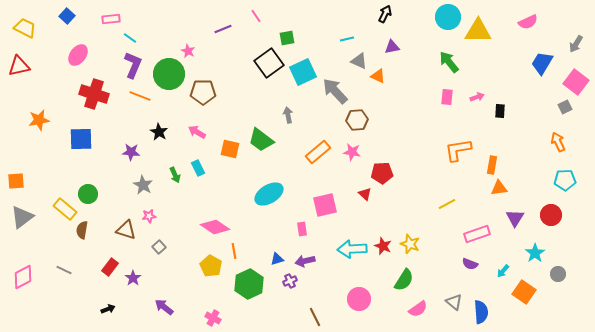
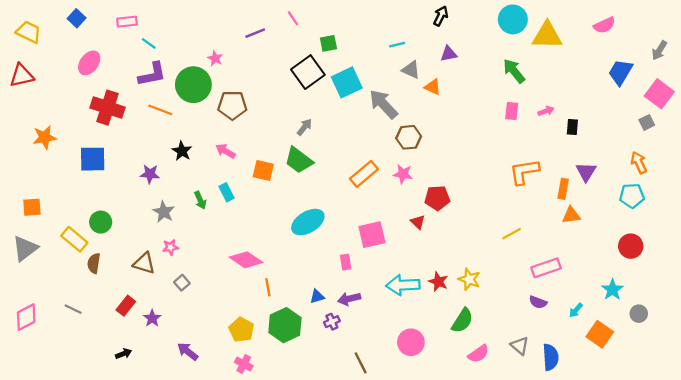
purple L-shape: (133, 65) -> (152, 74), turned 56
gray arrow: (288, 115) -> (304, 127), moved, turned 49
cyan pentagon: (565, 180) -> (632, 196), moved
orange square: (16, 181) -> (32, 207), moved
purple triangle: (515, 218) -> (586, 172), moved
yellow pentagon: (211, 266) -> (241, 330), moved

